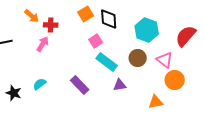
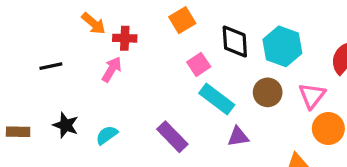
black diamond: (109, 19) -> (235, 41), moved
pink triangle: (165, 60) -> (312, 96), turned 30
black star: (14, 93) -> (66, 125), moved

